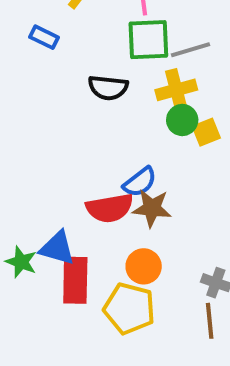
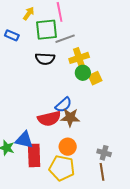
green square: (148, 40) -> (47, 30), moved
gray line: (190, 50) -> (65, 39), moved

